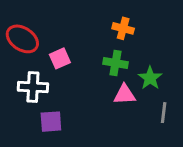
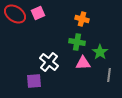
red ellipse: (22, 39) -> (15, 14), moved
pink square: (60, 58) -> (38, 13), moved
white cross: (33, 87) -> (49, 62), moved, turned 36

